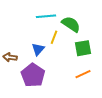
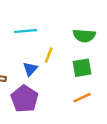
cyan line: (46, 16) -> (26, 31), moved
green semicircle: (71, 24) -> (84, 36), moved, turned 150

